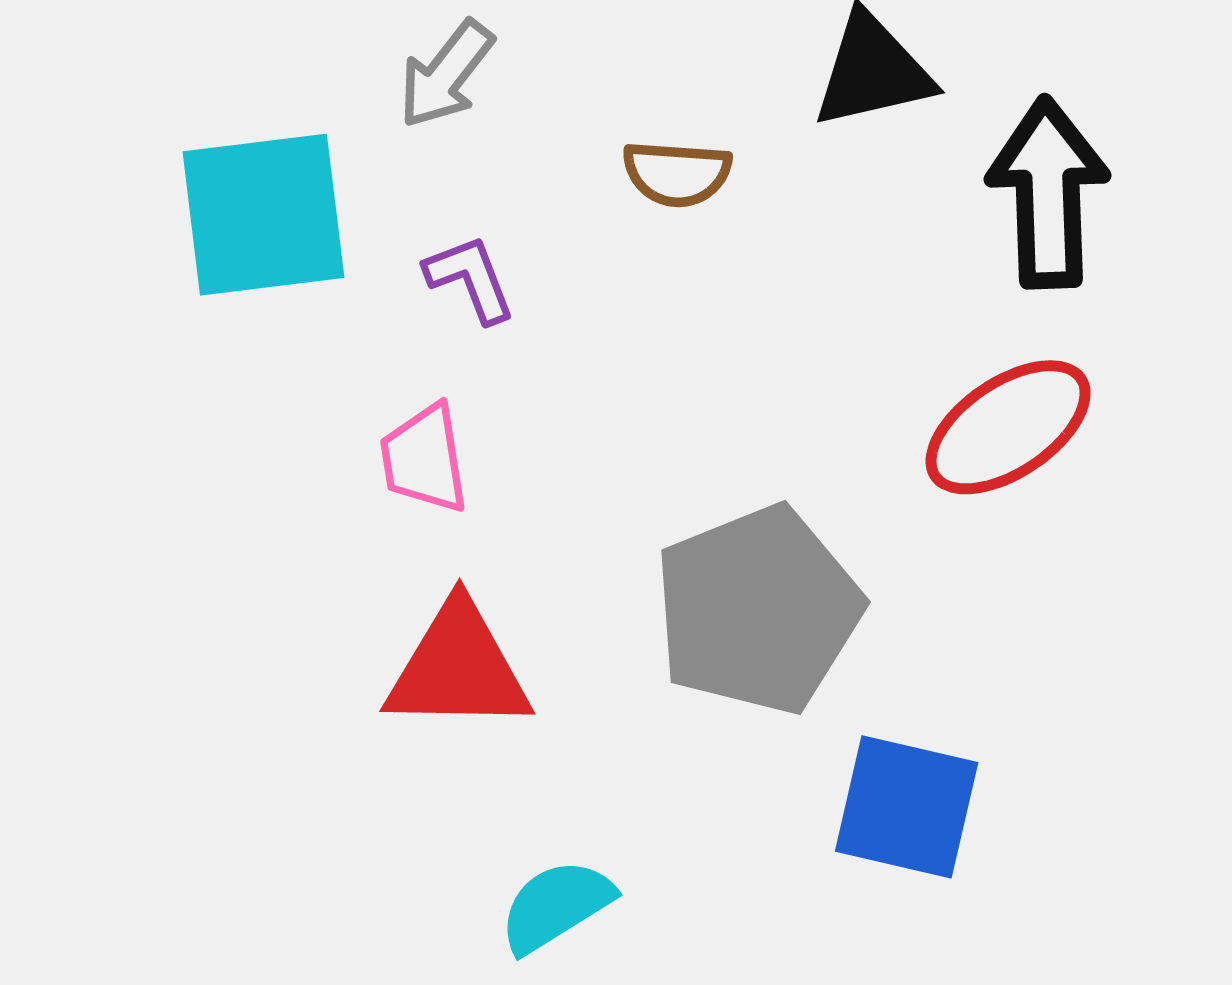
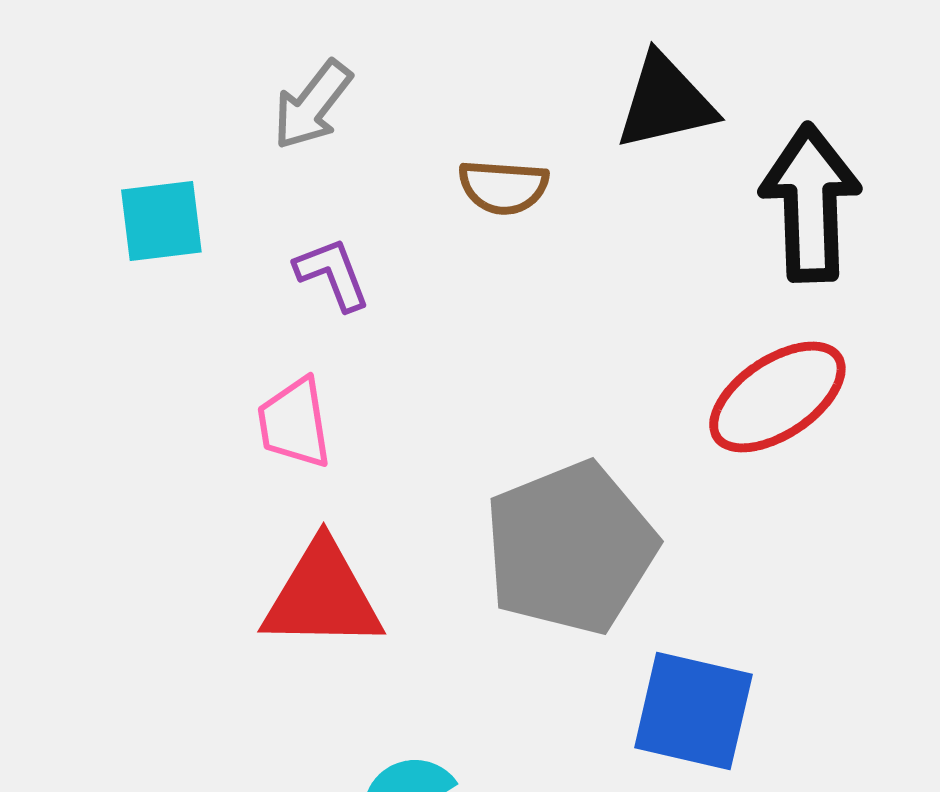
cyan square: (263, 215) -> (161, 221), size x0.6

